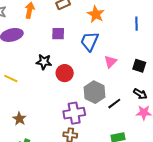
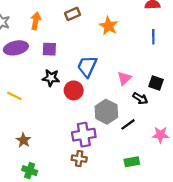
purple square: (58, 34) -> (49, 49), moved
blue trapezoid: (89, 41) -> (87, 66), moved
black arrow: (140, 94) -> (140, 98), moved

